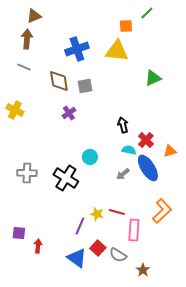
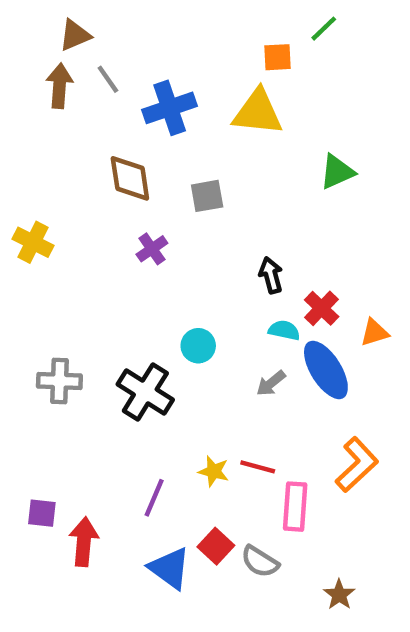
gray line: (24, 67) -> (108, 79), moved, turned 32
gray square: (85, 86) -> (207, 196), moved
purple line: (80, 226) -> (154, 498), moved
red arrow: (38, 246) -> (84, 542), size x1.5
brown star: (143, 270) -> (339, 595), moved

